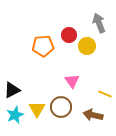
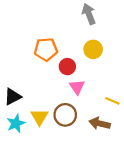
gray arrow: (99, 23) -> (89, 14), moved
red circle: (69, 35) -> (67, 67), moved

